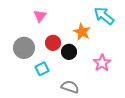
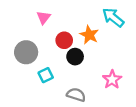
red circle: (53, 43) -> (64, 40), moved
pink star: (102, 63) -> (112, 79), moved

